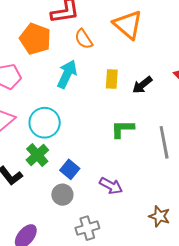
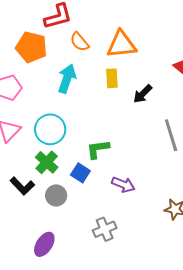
orange triangle: (128, 25) -> (121, 44), moved, turned -40
black arrow: (142, 85) -> (143, 94), moved
green L-shape: (122, 129) -> (98, 149), moved
gray circle: (62, 195) -> (56, 195), moved

